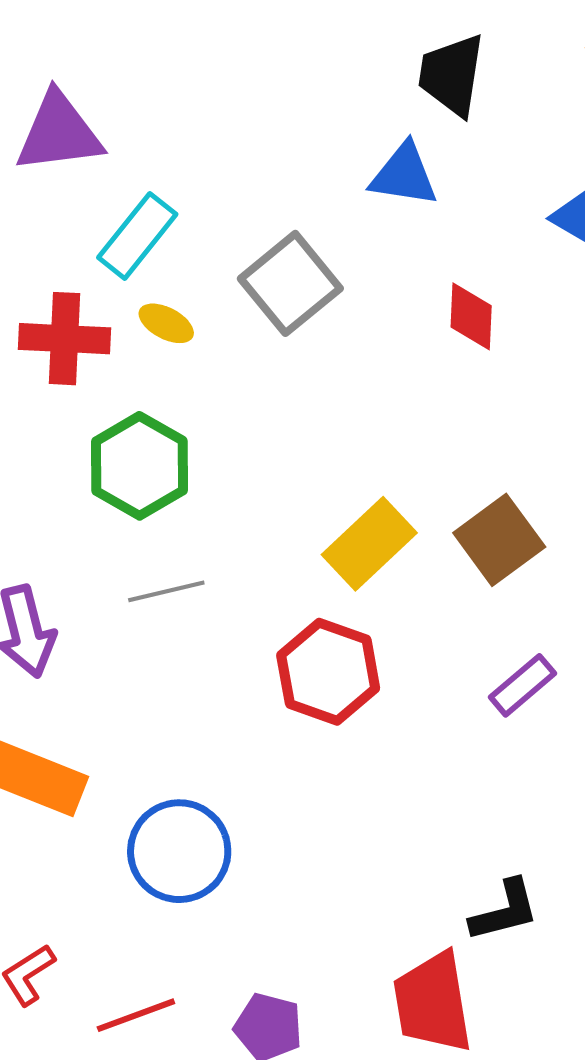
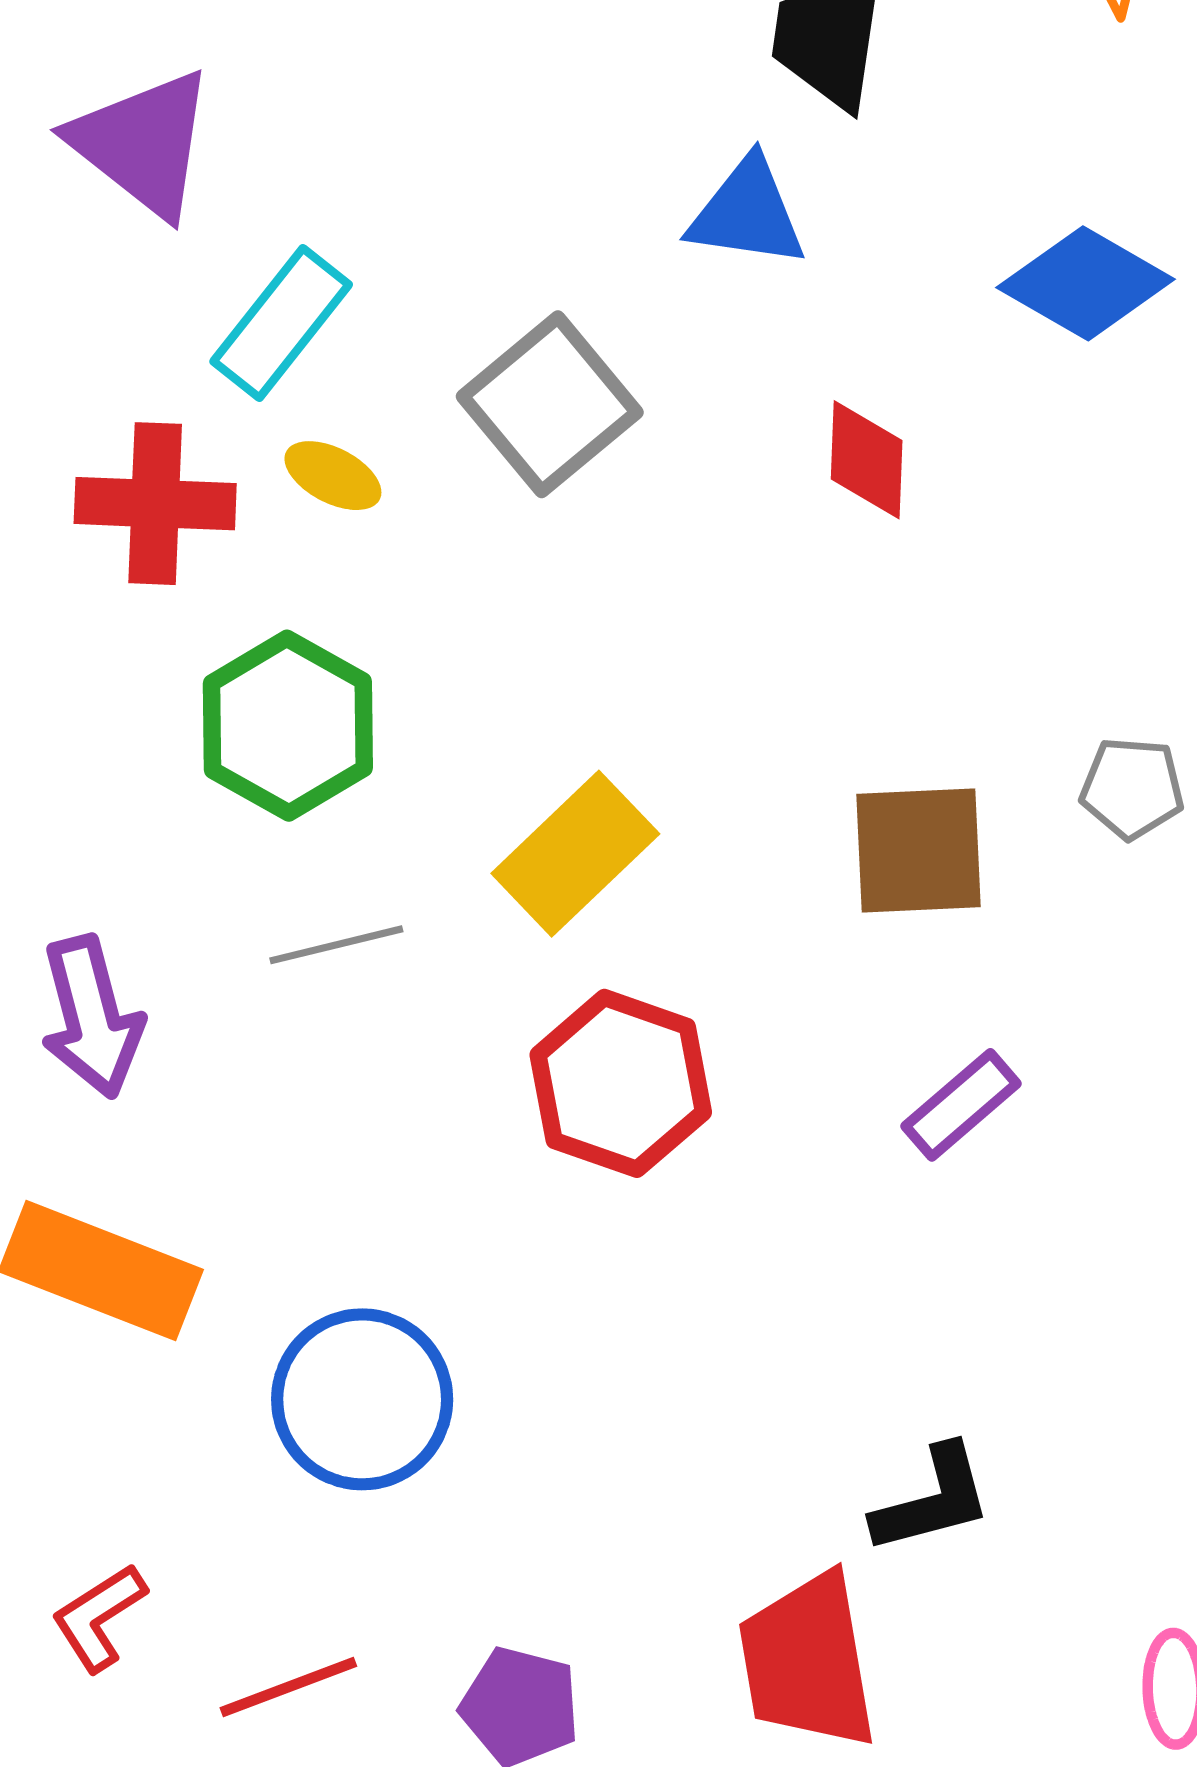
purple triangle: (59, 133) -> (143, 143), turned 46
brown square: (499, 540) -> (918, 850), turned 34
yellow rectangle: (369, 544) -> (575, 854), moved

